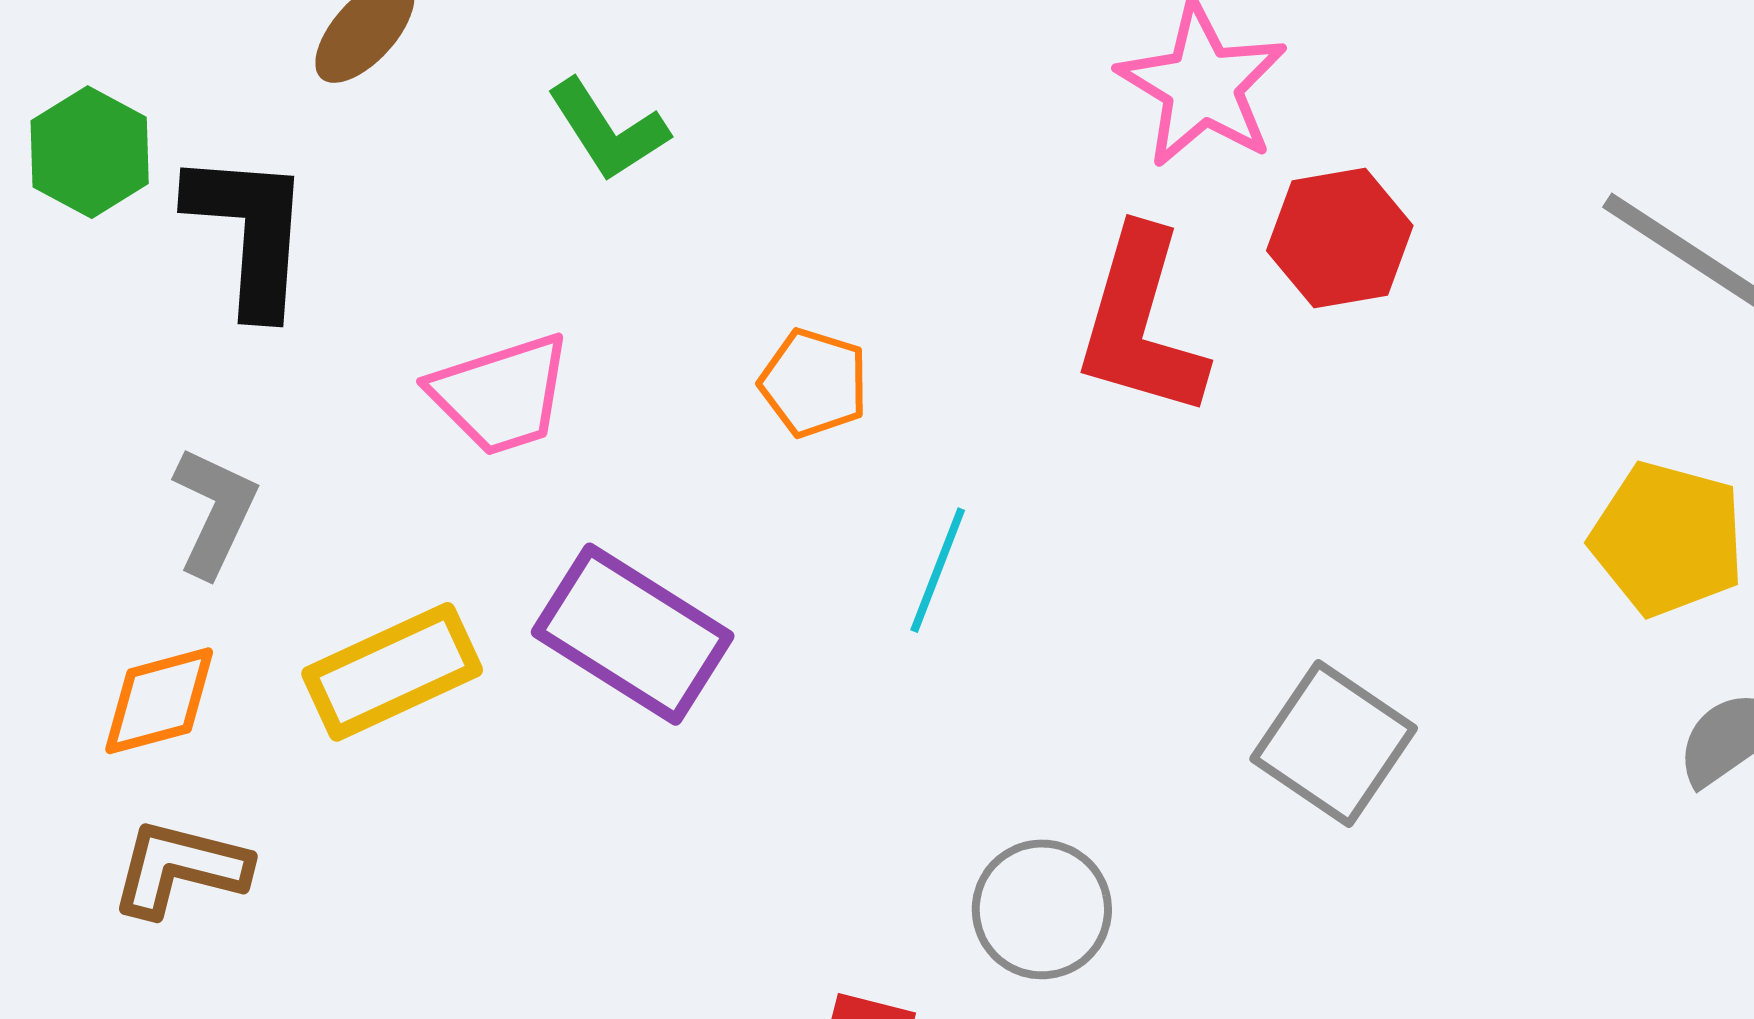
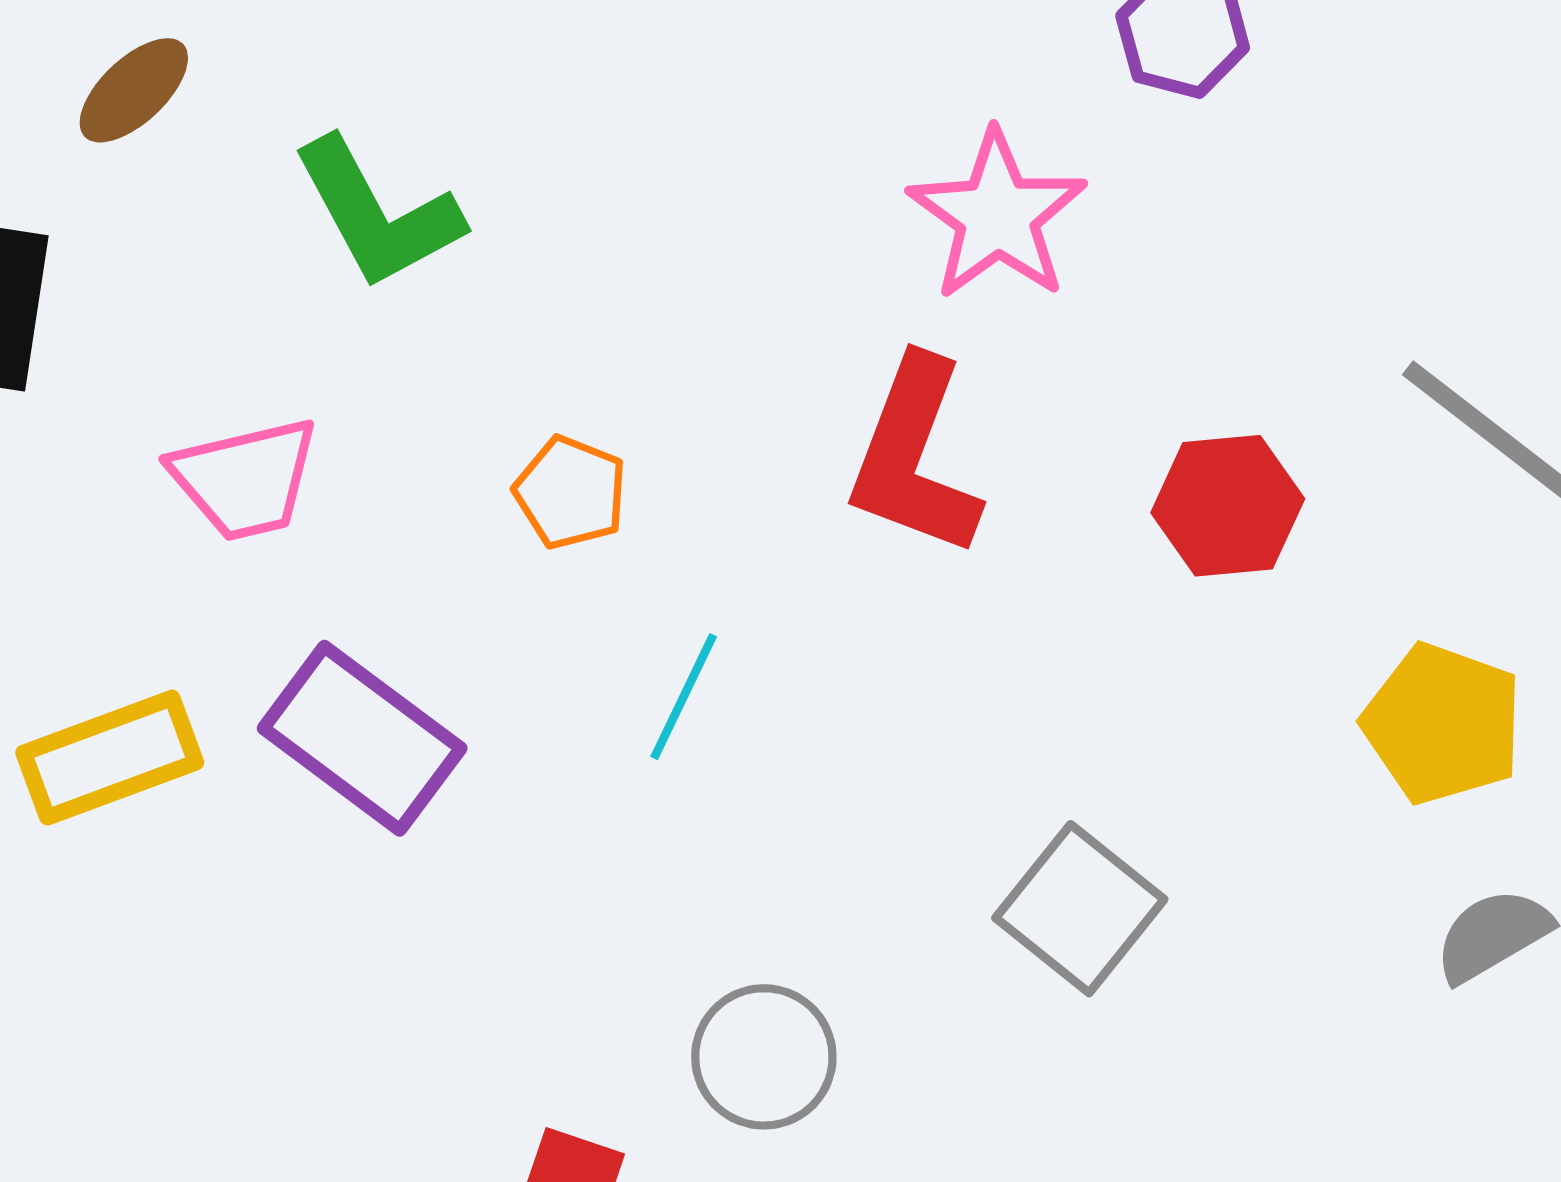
green L-shape: (608, 130) -> (377, 214), size x1.4
red hexagon: (1340, 238) -> (1228, 506), moved

